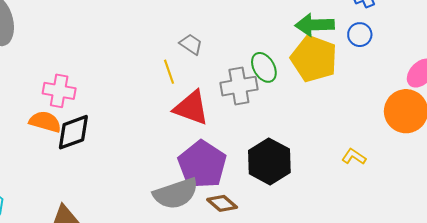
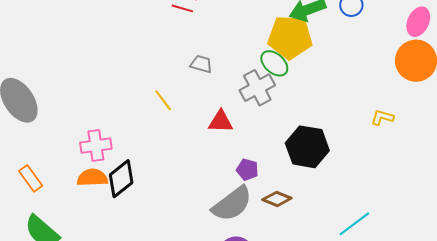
yellow pentagon: (314, 59) -> (290, 37), moved
yellow line: (169, 72) -> (163, 100), moved
red triangle: (191, 108) -> (221, 122), size x0.7
purple pentagon: (202, 164) -> (247, 170), size x0.5

